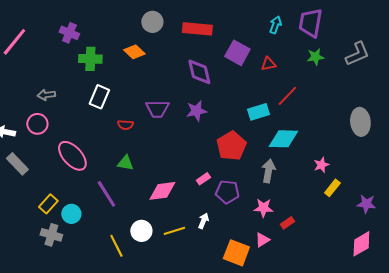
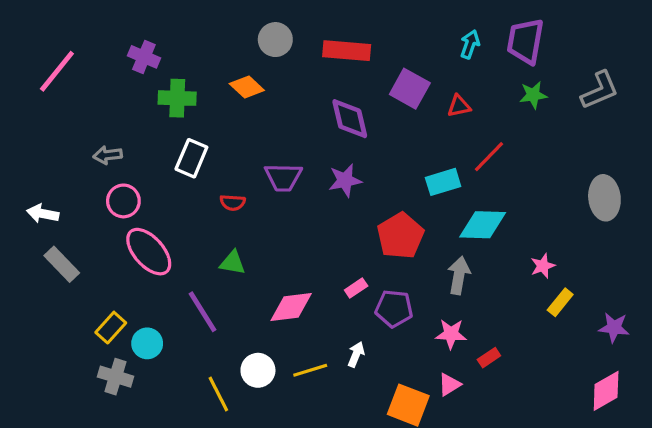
pink circle: (37, 124) -> (123, 201), moved

